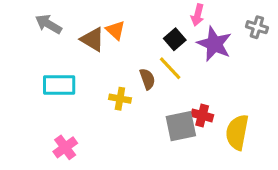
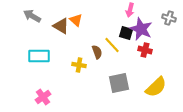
black square: (175, 39) -> (126, 33), moved, turned -32
red cross: (202, 115) -> (145, 50), moved
yellow semicircle: (237, 132) -> (156, 87), turned -145

